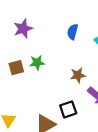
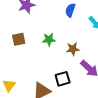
green star: (37, 63) -> (49, 40), moved

